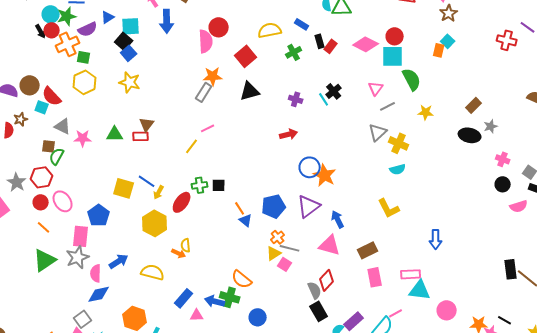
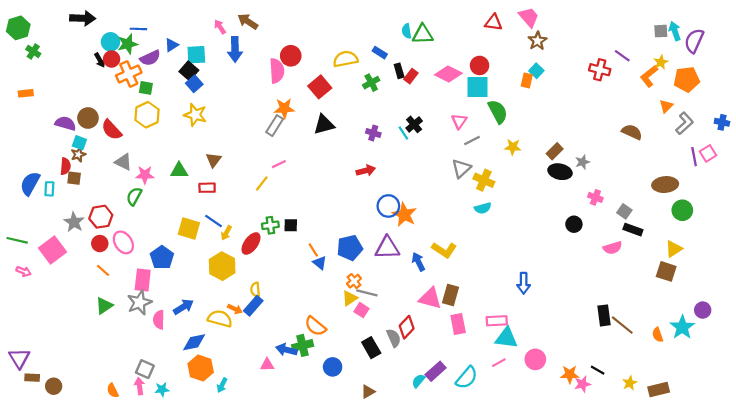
brown rectangle: (474, 105) -> (555, 151), moved
cyan square: (42, 107) -> (79, 143), moved
red rectangle: (141, 136) -> (207, 188), moved
brown square: (49, 146) -> (74, 178), moved
green semicircle: (57, 156) -> (134, 196), moved
black circle: (503, 184) -> (574, 224), moved
purple triangle: (309, 206) -> (387, 248), turned 35
yellow L-shape: (389, 208) -> (444, 250), moved, turned -30
pink triangle: (330, 245) -> (430, 298), moved
brown rectangle: (368, 250) -> (451, 295), turned -48
orange arrow: (179, 253) -> (235, 309), moved
green triangle: (45, 260) -> (104, 306), size x0.7
blue diamond: (99, 294) -> (194, 342), moved
green cross: (230, 297) -> (303, 345), turned -30
blue rectangle: (184, 298) -> (253, 306), moved
black rectangle: (319, 311) -> (371, 348), moved
pink line: (396, 313) -> (499, 363), moved
gray square: (83, 319) -> (145, 369), turned -30

